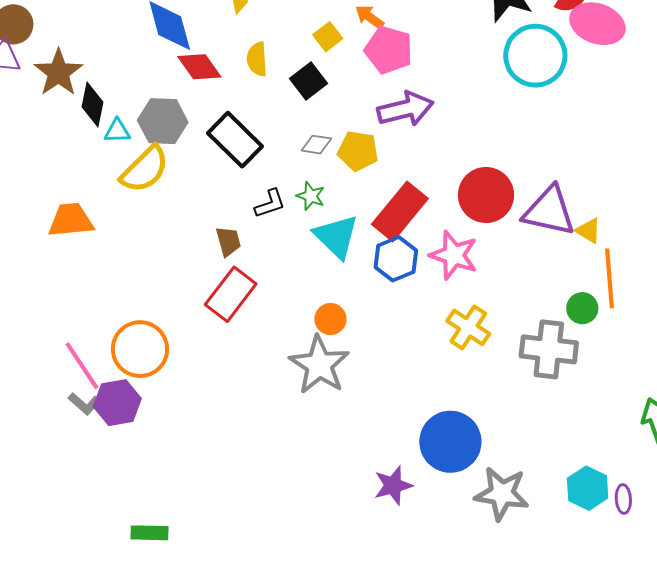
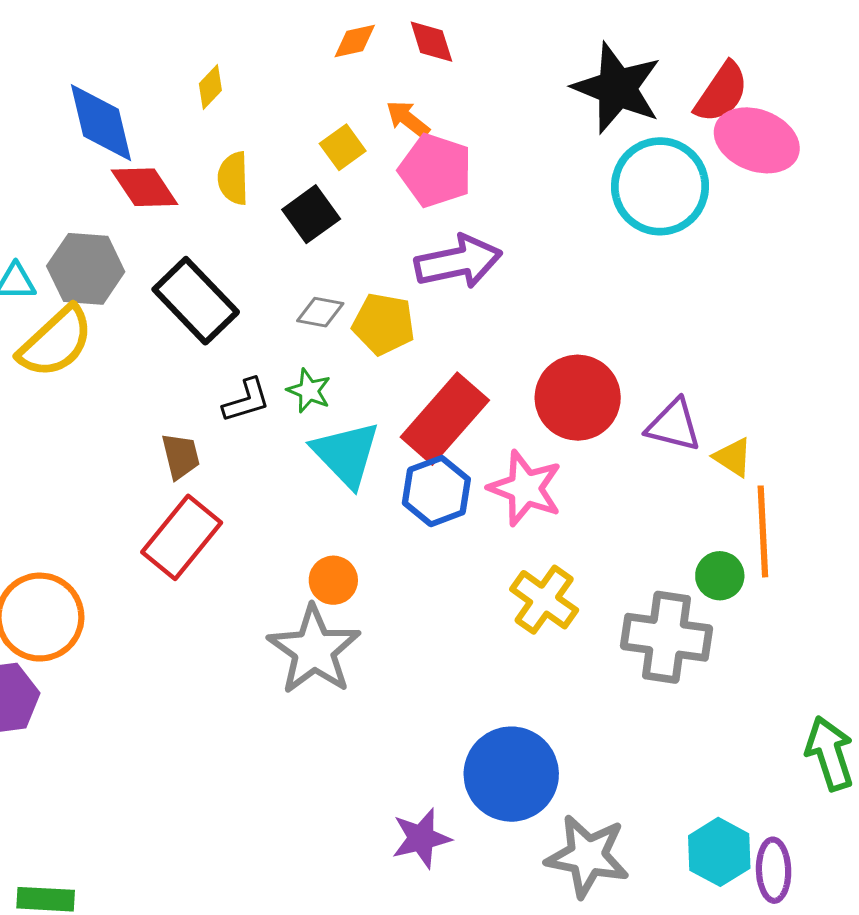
purple triangle: (549, 211) -> (674, 425), size x0.7
purple ellipse: (623, 499) -> (774, 870), size x1.4

